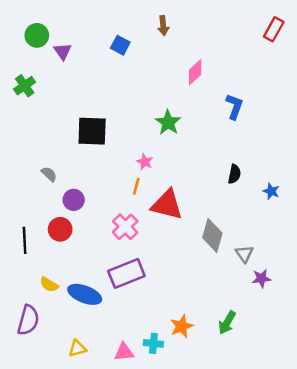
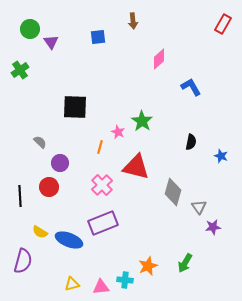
blue square: (120, 45) -> (98, 37), turned -35
blue L-shape: (234, 107) -> (191, 87), turned -50
green star: (168, 123) -> (142, 121), moved
orange line: (136, 186) -> (100, 147), moved
yellow triangle: (77, 348) -> (72, 284), moved

